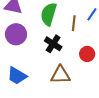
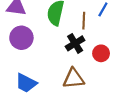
black cross: (53, 44) -> (75, 43), moved, turned 30

